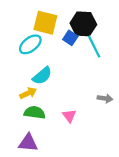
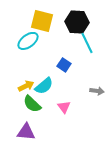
blue square: (70, 38) -> (64, 65), moved
cyan semicircle: (42, 76) -> (44, 86), moved
green semicircle: (35, 113) -> (32, 104), turned -144

